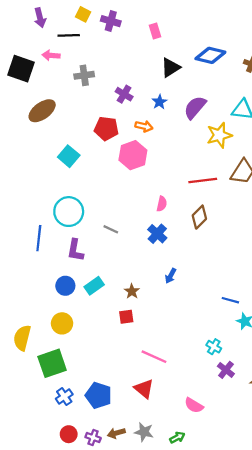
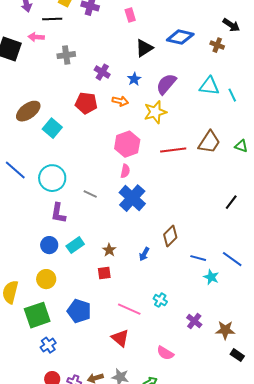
brown ellipse: (42, 111) -> (28, 111), moved
yellow star: (219, 135) -> (155, 112), moved
pink hexagon: (133, 155) -> (127, 144), moved
pink semicircle: (162, 204) -> (125, 171), moved
brown diamond: (199, 217) -> (170, 236), moved
blue cross: (157, 234) -> (132, 198), size x1.5
blue line: (39, 238) -> (15, 170), moved, turned -55
blue arrow: (171, 276) -> (144, 254), moved
cyan cross: (214, 347) -> (160, 300), moved
blue pentagon: (99, 395) -> (79, 311), moved

